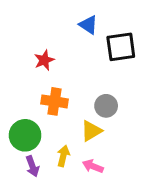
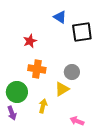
purple arrow: (32, 166) -> (12, 113), moved
pink arrow: (93, 166) -> (77, 121), moved

